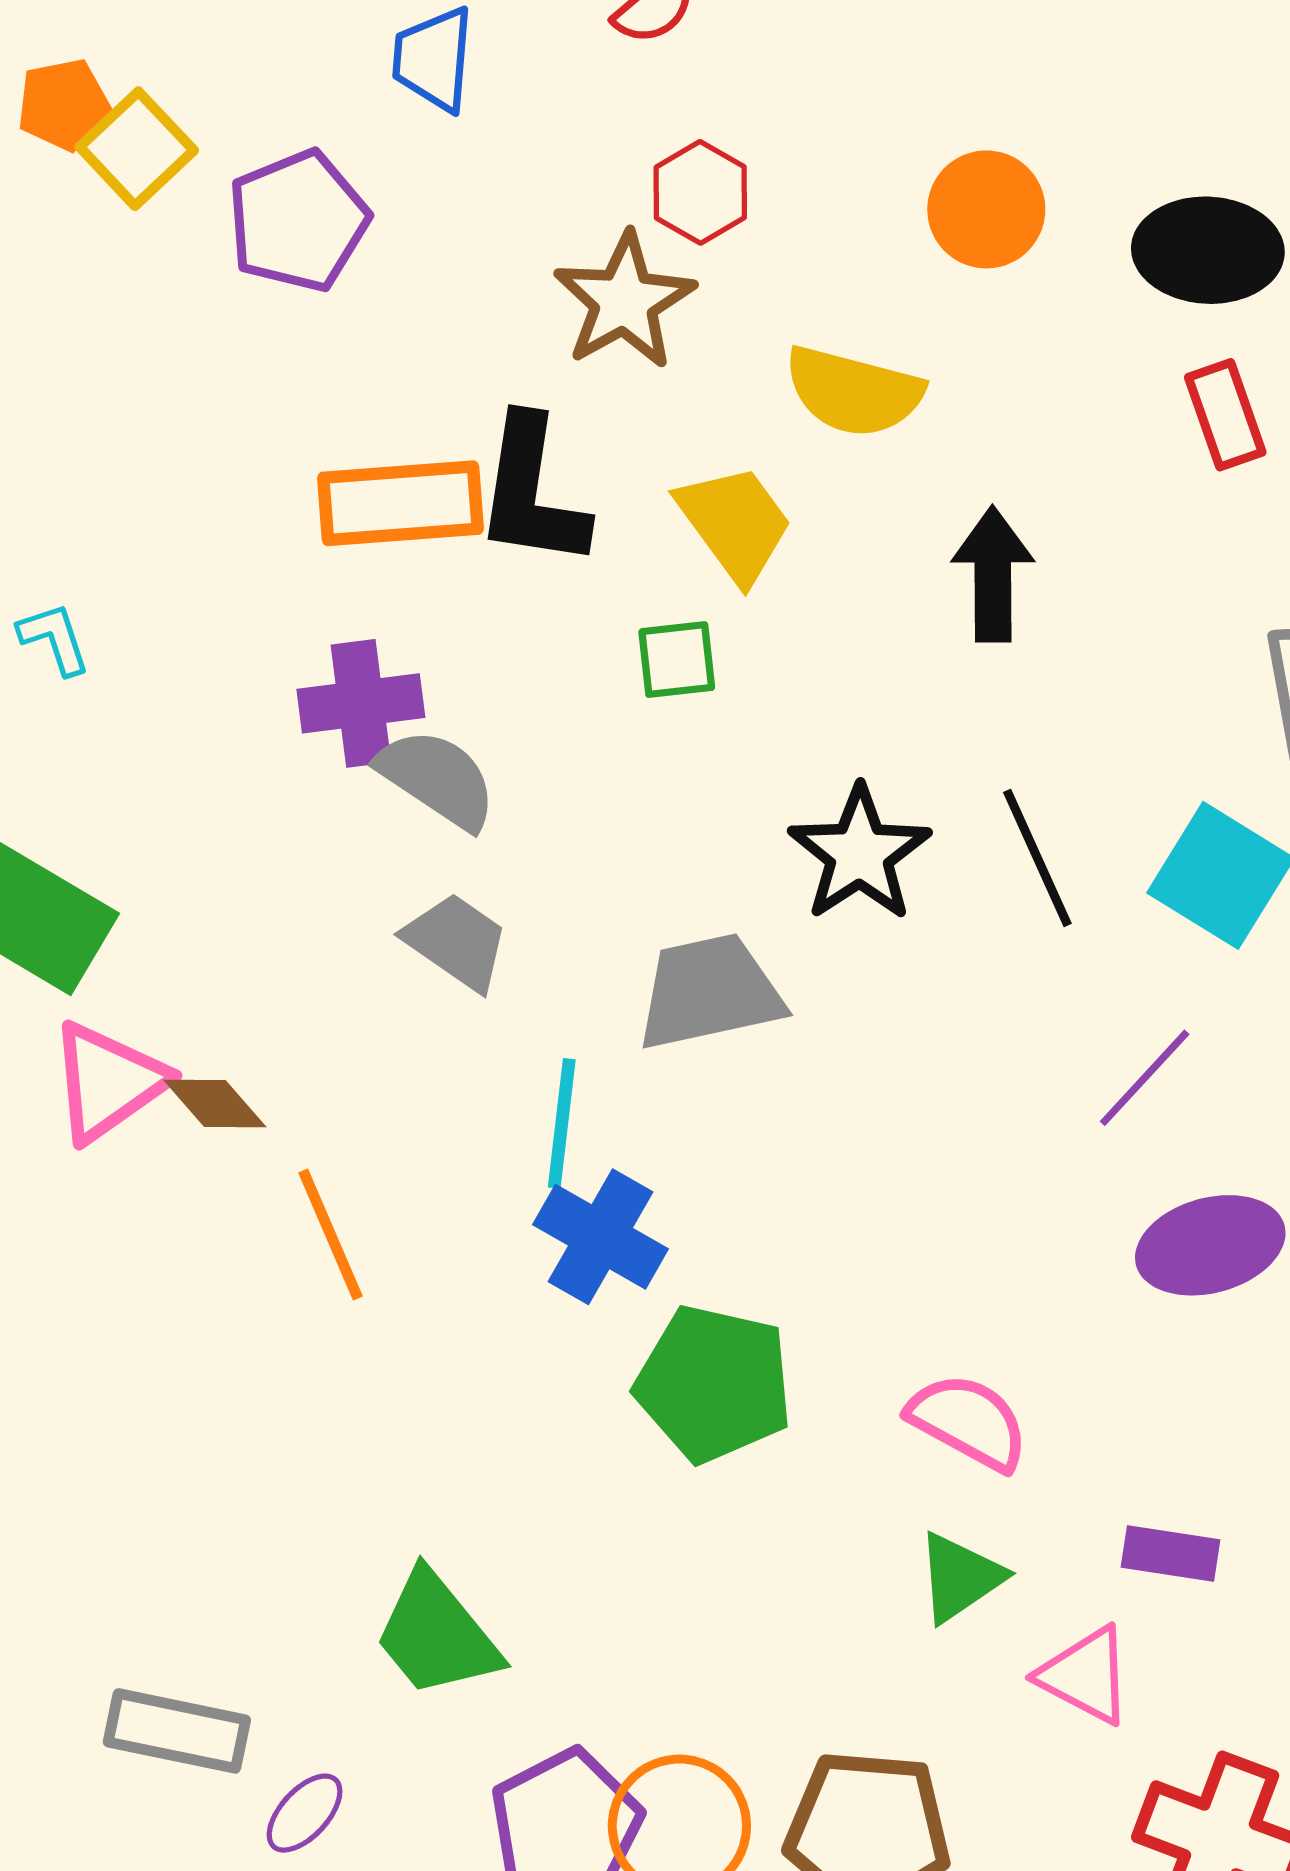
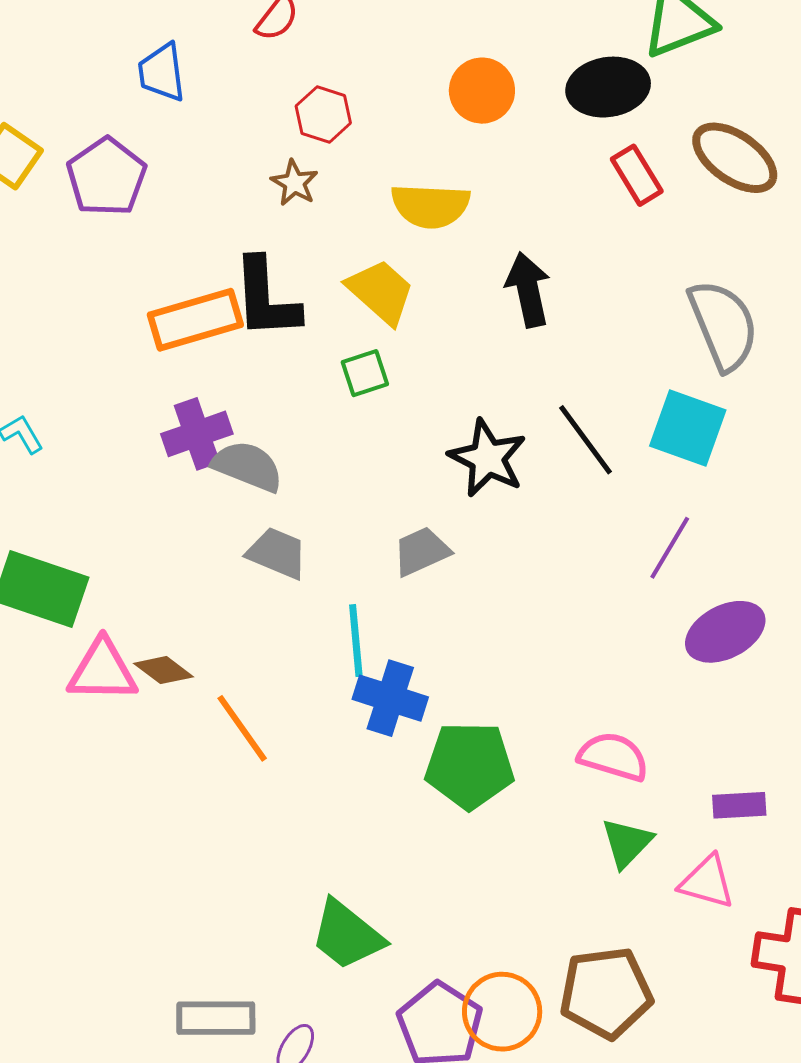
brown star: (624, 301) -> (294, 183), size x0.6
gray trapezoid: (709, 992) -> (421, 551), size x0.7
pink triangle: (108, 1082) -> (102, 671), turned 48

